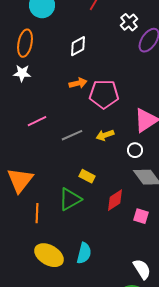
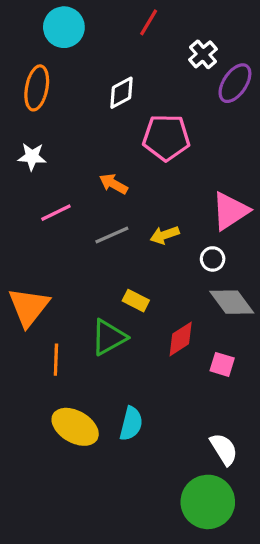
white star: (22, 73) -> (32, 157), moved
orange arrow: (78, 83) -> (113, 184), moved, turned -138
pink pentagon: (104, 94) -> (166, 137), moved

